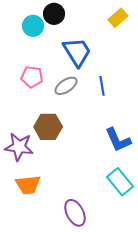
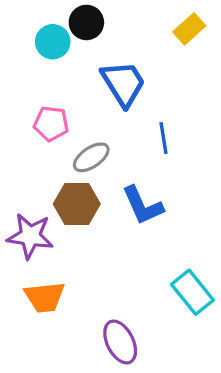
gray ellipse: (66, 86) -> (91, 157), moved
blue L-shape: (118, 140) -> (143, 206), moved

